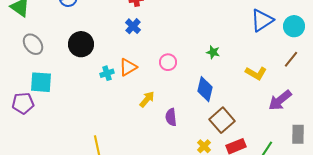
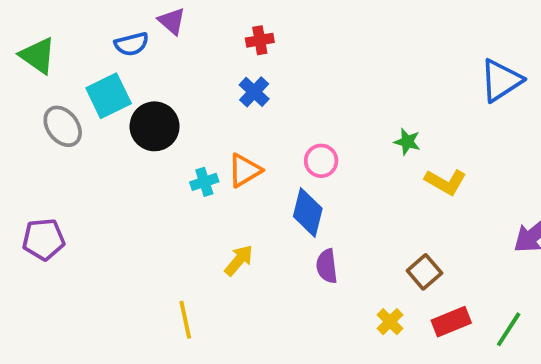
yellow L-shape: (256, 73) -> (446, 182), moved
cyan square: (41, 82) -> (109, 96), moved, turned -30
blue diamond: (205, 89) -> (308, 212), moved
yellow arrow: (147, 99) -> (239, 260), moved
brown square: (222, 120) -> (424, 272), size x0.7

